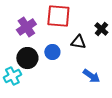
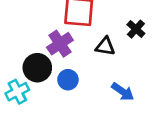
purple cross: (26, 27) -> (60, 44), moved
blue circle: (52, 52) -> (68, 80), moved

